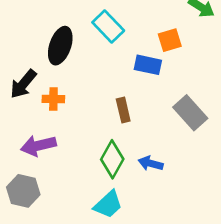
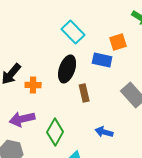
black ellipse: (60, 46) -> (67, 69), moved
green diamond: (112, 159) -> (55, 132), moved

